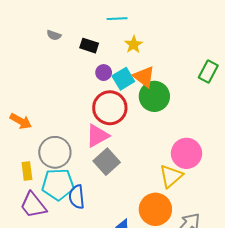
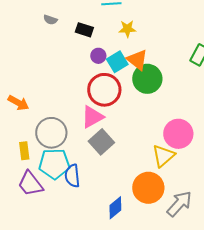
yellow star: (134, 45) -> (127, 29), turned 30

